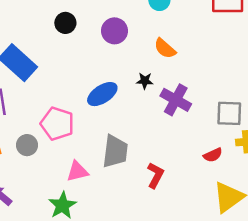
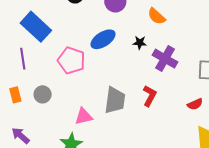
blue ellipse: (102, 94) -> (103, 39), moved
pink pentagon: (57, 124) -> (71, 60), moved
red L-shape: (155, 175) -> (150, 96), moved

